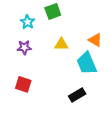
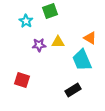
purple star: (24, 47) -> (39, 45), moved

